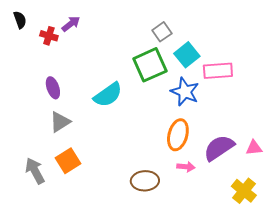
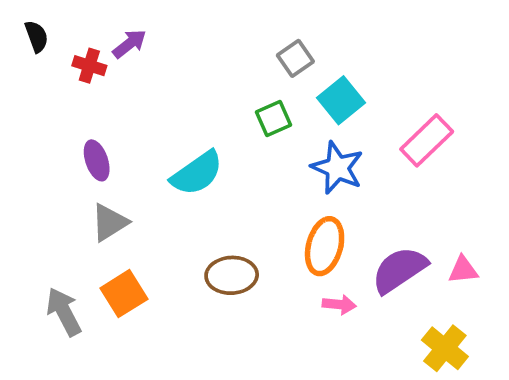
green square: (150, 65) -> (273, 119), size x0.6
pink rectangle: (218, 71) -> (427, 140), moved, turned -40
brown ellipse: (145, 181) -> (232, 275), moved

